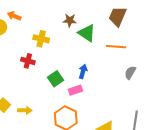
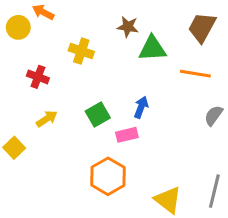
green triangle: (87, 33) -> (152, 49), turned -42
red cross: (28, 61) -> (38, 77), moved
yellow arrow: (25, 110) -> (47, 119), moved, turned -40

